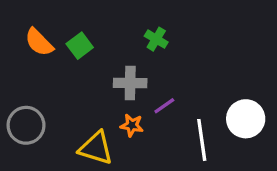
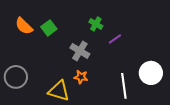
gray cross: (130, 83) -> (80, 51), turned 30
purple line: (164, 106) -> (115, 39), moved

